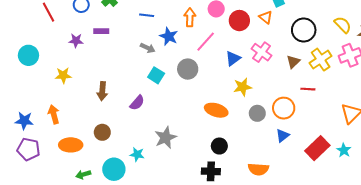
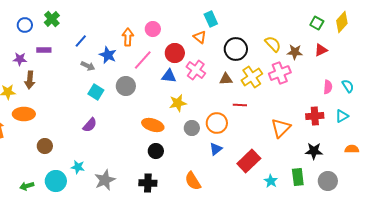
blue line: (147, 15) -> (81, 41), moved, turned -56
red circle: (239, 21) -> (175, 53), moved
blue triangle: (233, 58) -> (169, 76), turned 42
brown triangle: (293, 62) -> (226, 79), turned 40
brown arrow: (102, 91) -> (30, 80), moved
purple semicircle: (137, 103) -> (90, 125), moved
gray star: (166, 138) -> (105, 180), moved
orange ellipse: (71, 145) -> (24, 114), moved
black circle: (219, 146) -> (156, 151), moved
cyan star: (344, 150) -> (271, 181), moved
orange semicircle: (258, 169) -> (193, 181), turned 54

